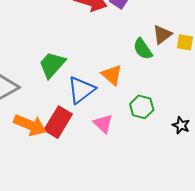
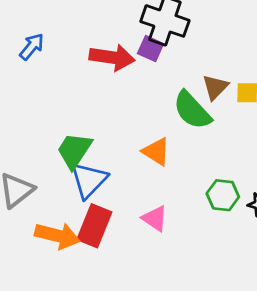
green semicircle: (143, 49) -> (192, 110), size x1.4
blue triangle: (81, 90) -> (89, 180), moved
green hexagon: (142, 107) -> (223, 195), moved

